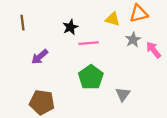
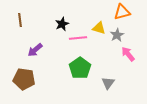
yellow triangle: (113, 19) -> (99, 28), moved
pink arrow: (154, 50) -> (128, 54), moved
brown pentagon: (42, 102) -> (24, 79), moved

